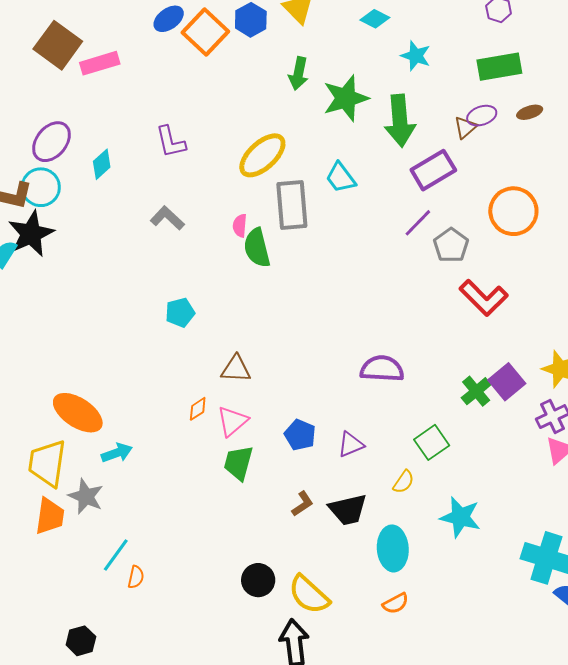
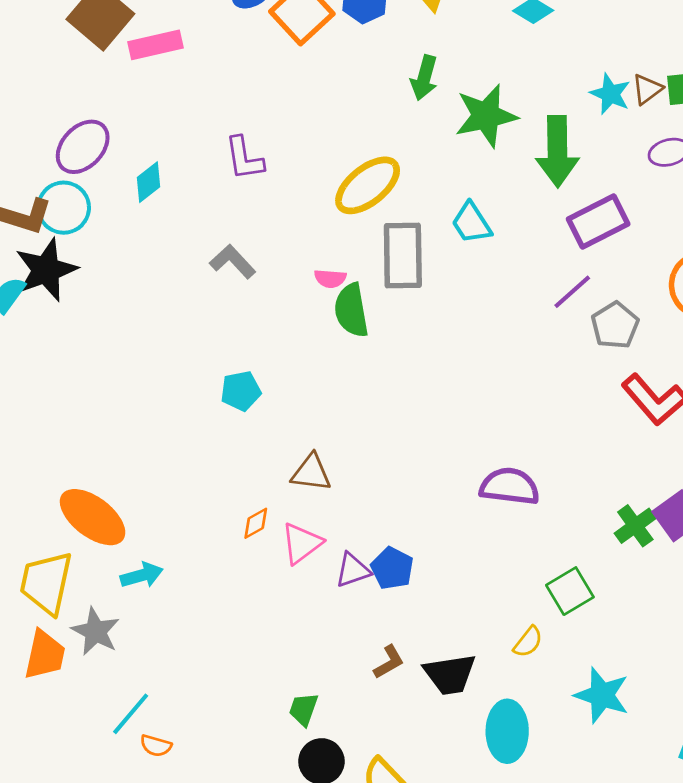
cyan star: (416, 56) -> (610, 94), moved
brown triangle: (465, 127) -> (647, 89), moved
pink semicircle: (240, 226) -> (330, 279), turned -95
purple triangle: (351, 444) -> (353, 570), moved
green trapezoid: (238, 463) -> (304, 709), moved, size x0.7
orange semicircle: (136, 577) -> (156, 746), turned 90

